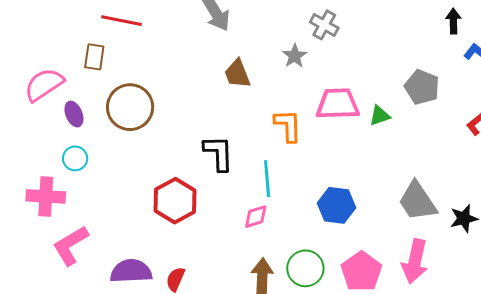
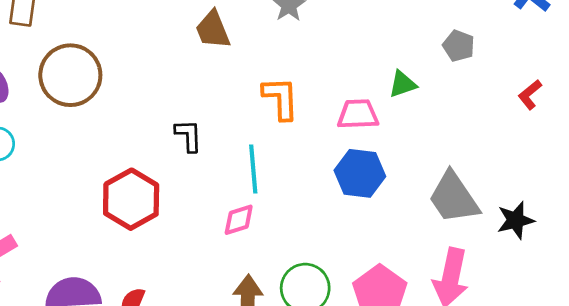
gray pentagon: (422, 87) -> (459, 46), size x0.7
pink trapezoid: (338, 104) -> (358, 114), moved, size x0.7
black L-shape: (219, 153) -> (189, 136), size x0.7
blue hexagon: (336, 205) -> (360, 173), moved

